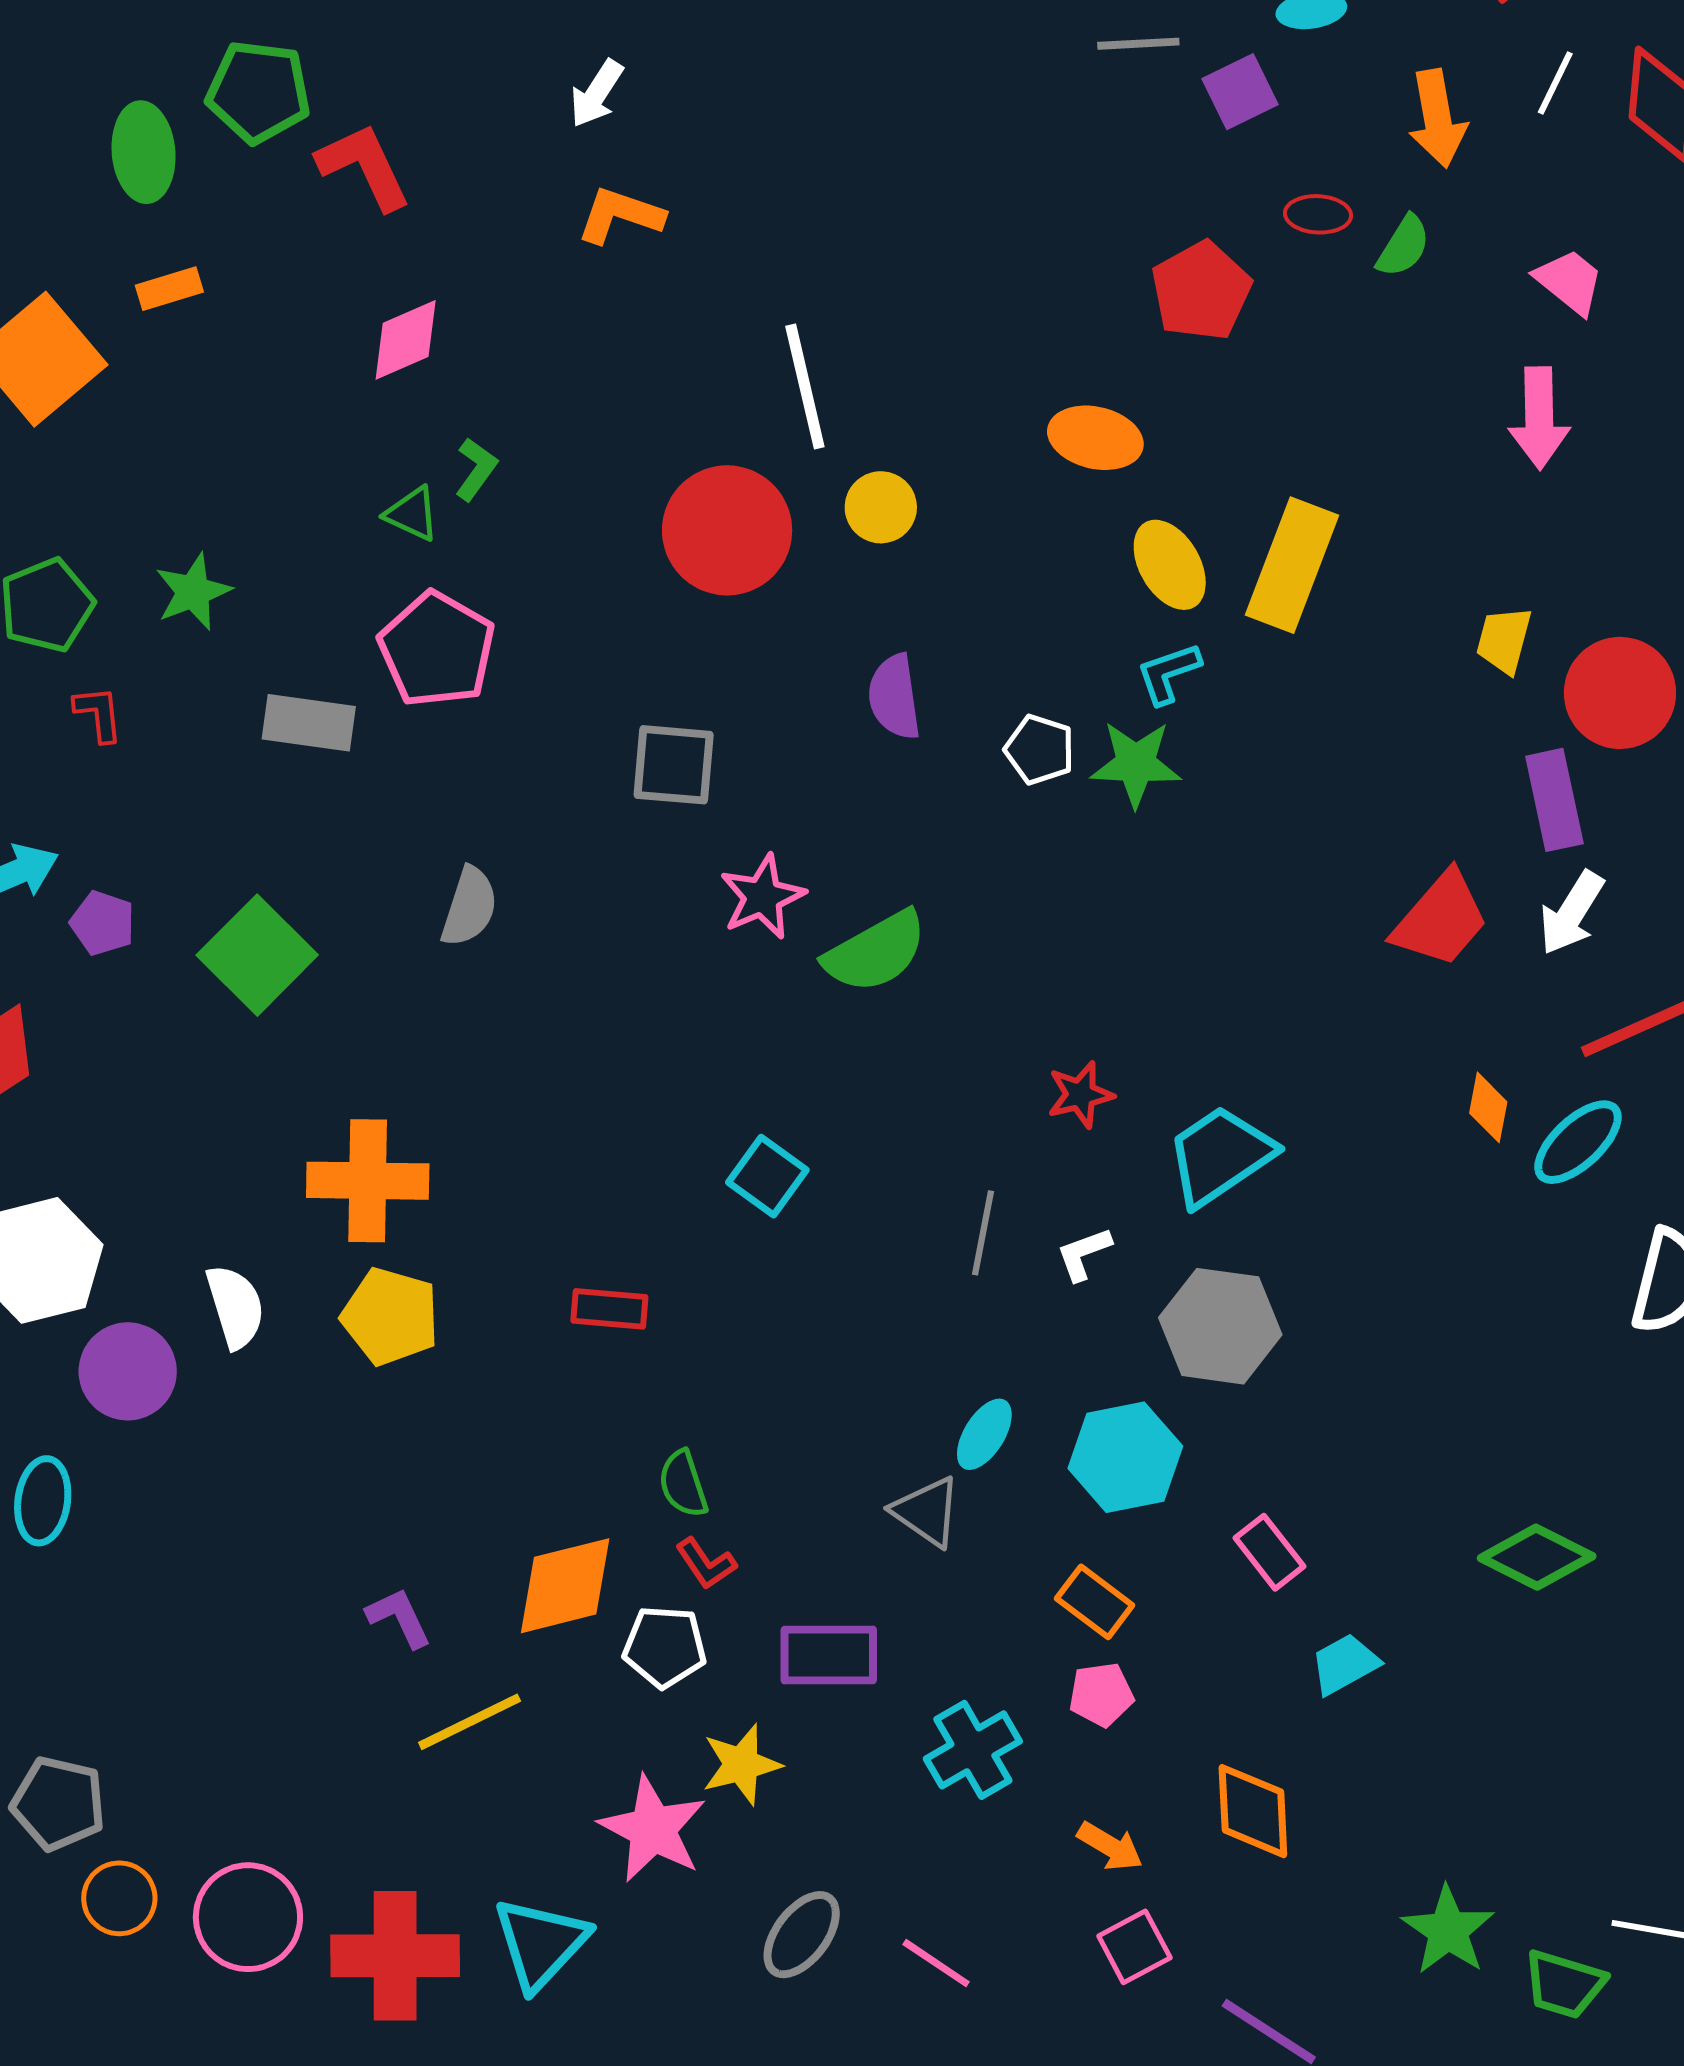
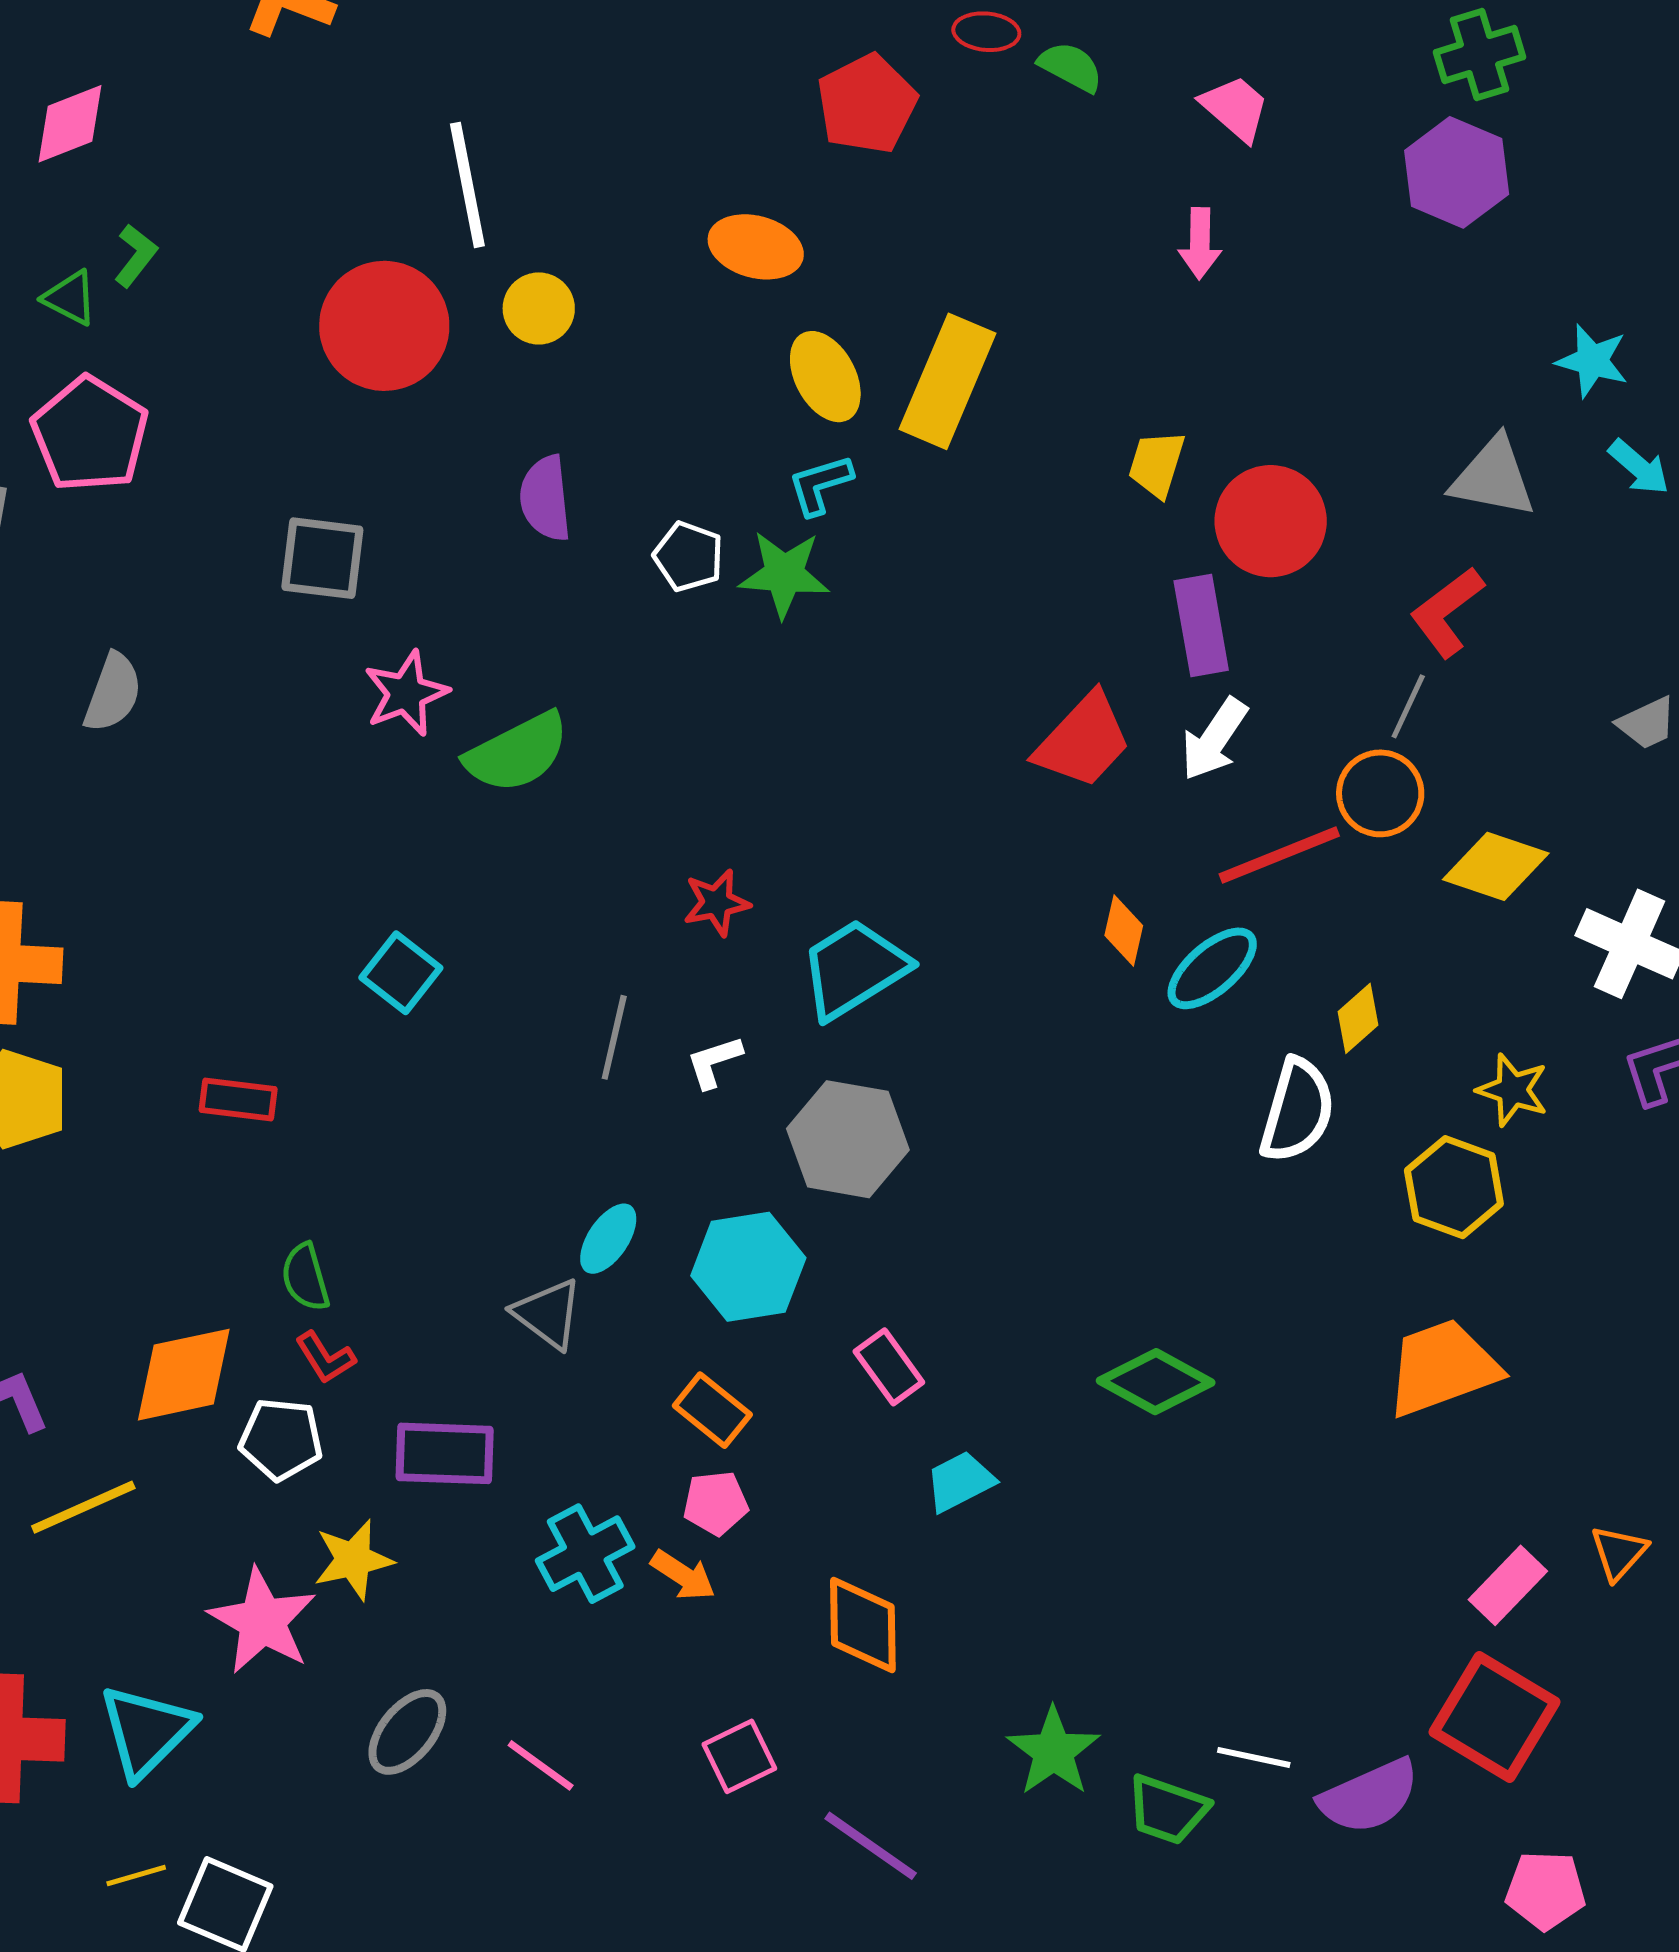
green semicircle: (1403, 246) -> (1071, 67), turned -96
pink arrow: (1539, 418) -> (1200, 243), size x0.7
orange arrow: (1110, 1846) -> (683, 1575), moved

